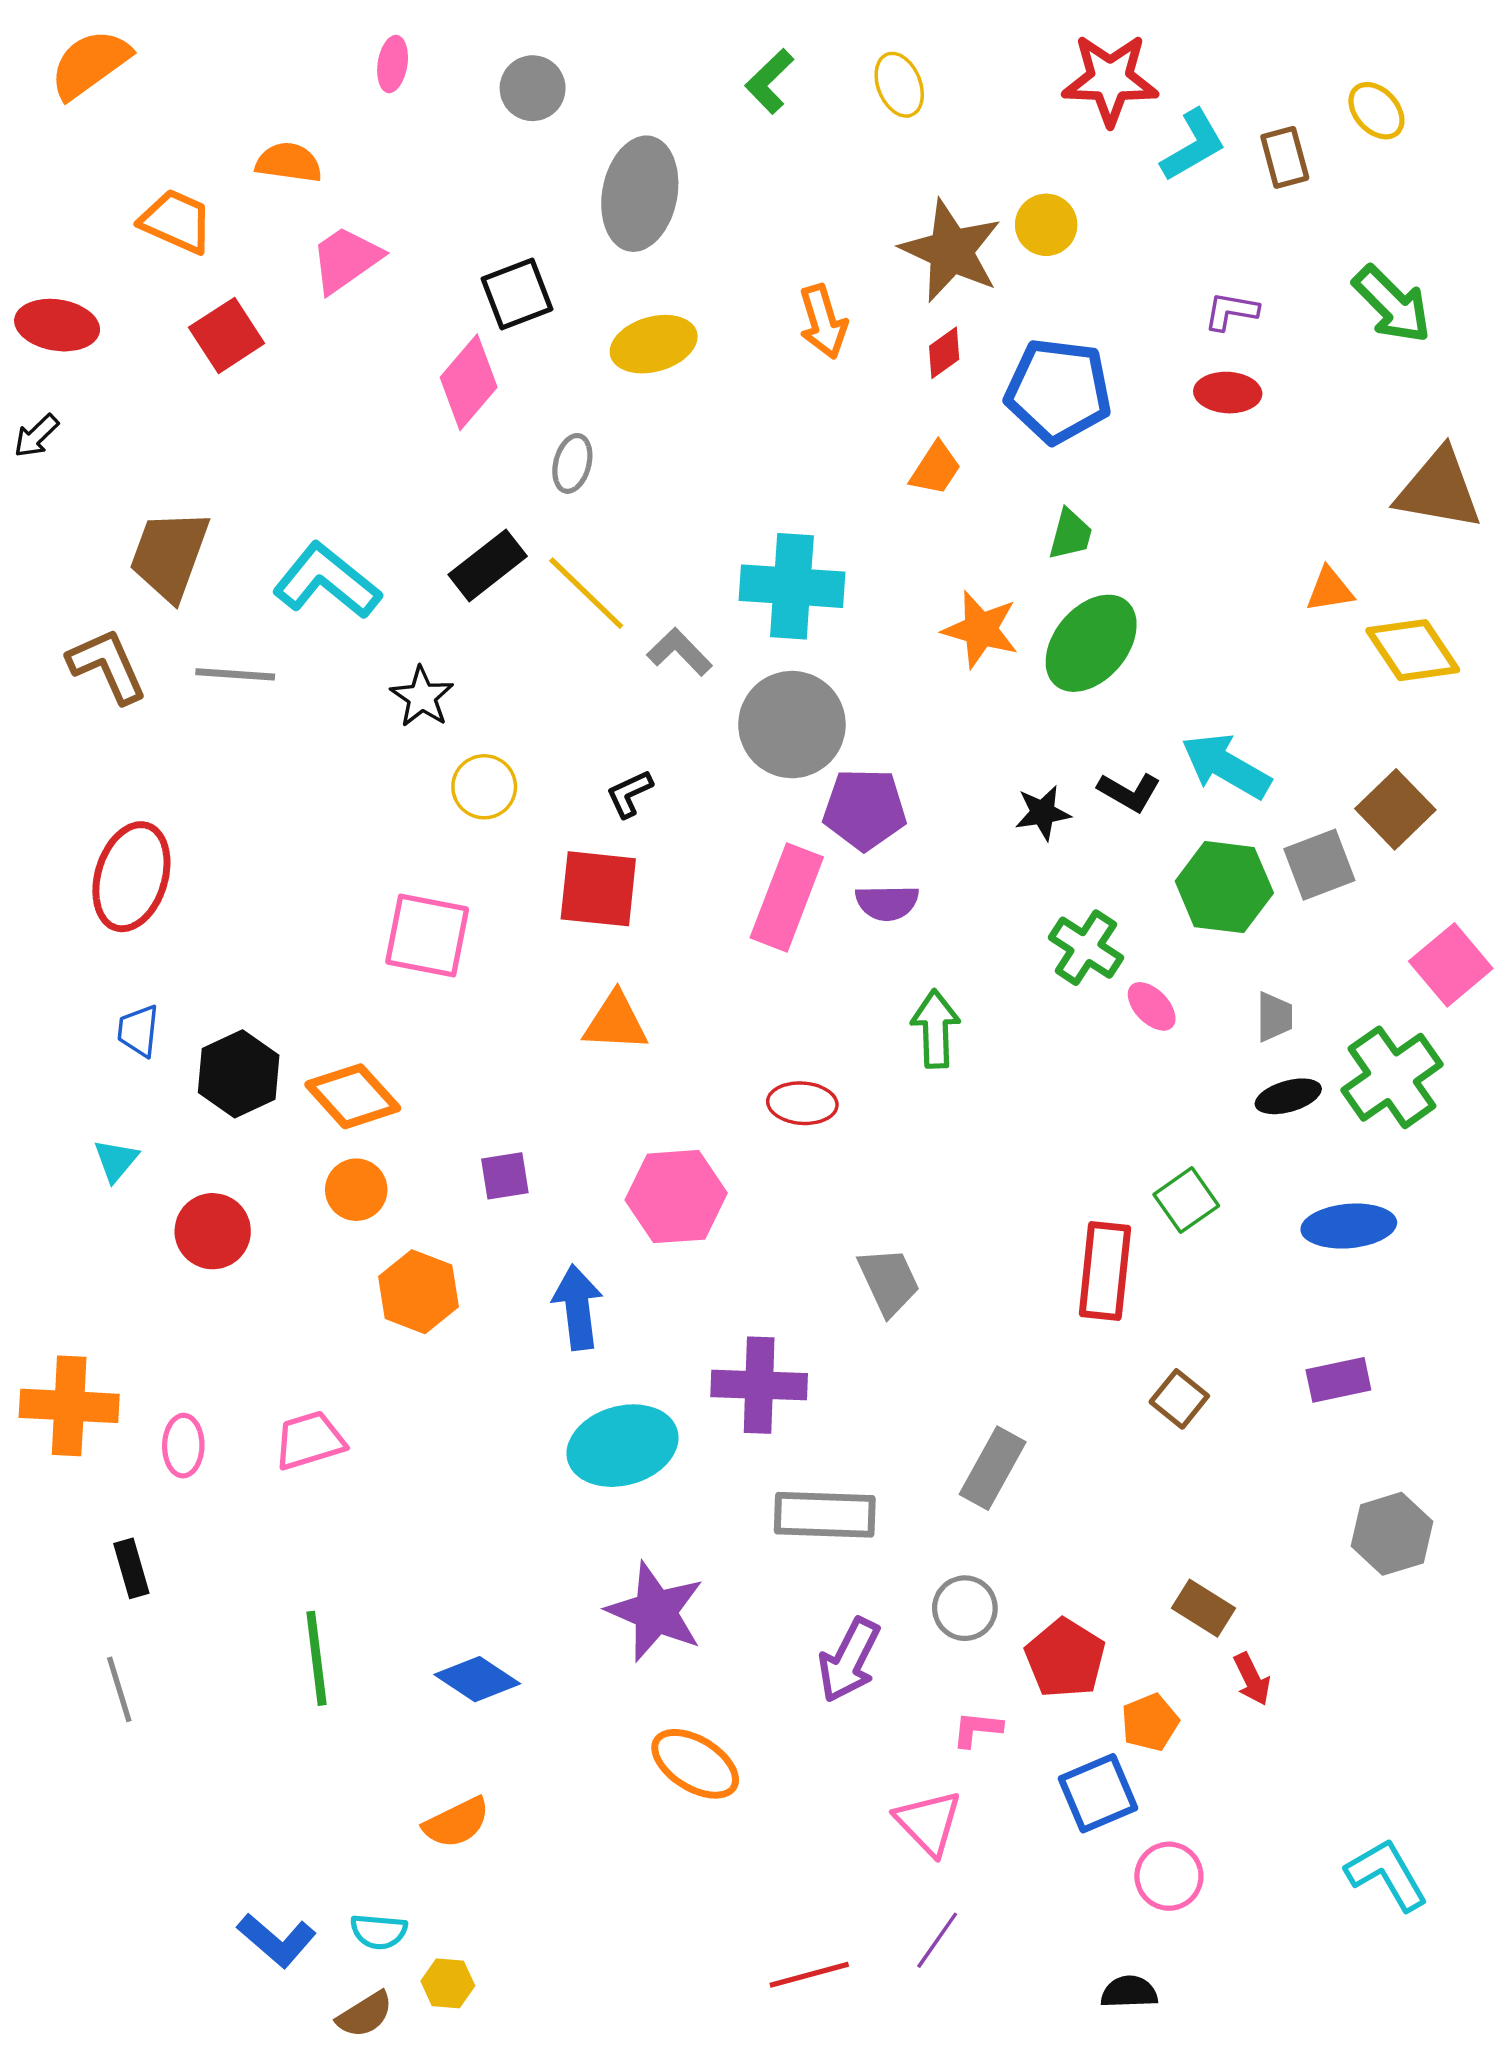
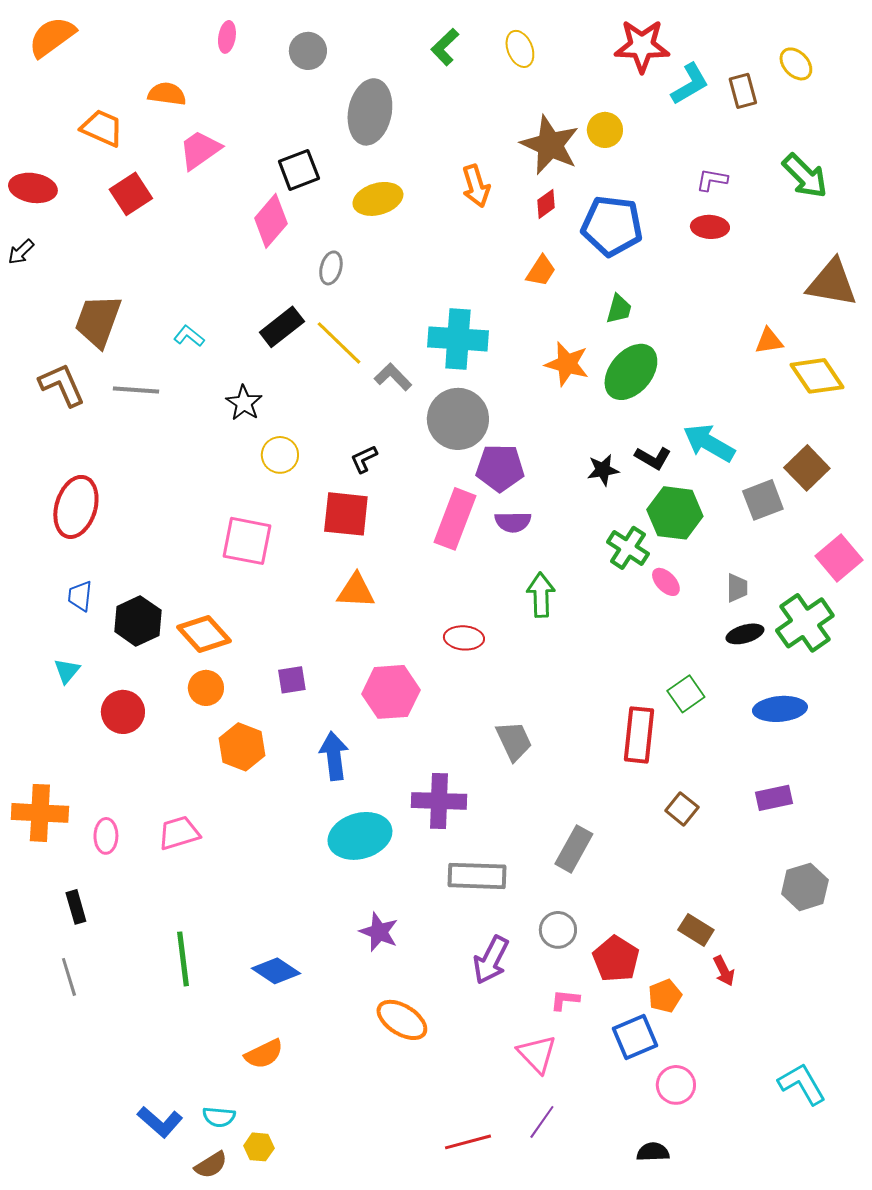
cyan L-shape: (327, 581) -> (189, 336), size x0.5
green hexagon: (1224, 887) -> (675, 513), moved
purple star: (655, 1612) -> (379, 932), size x0.7

